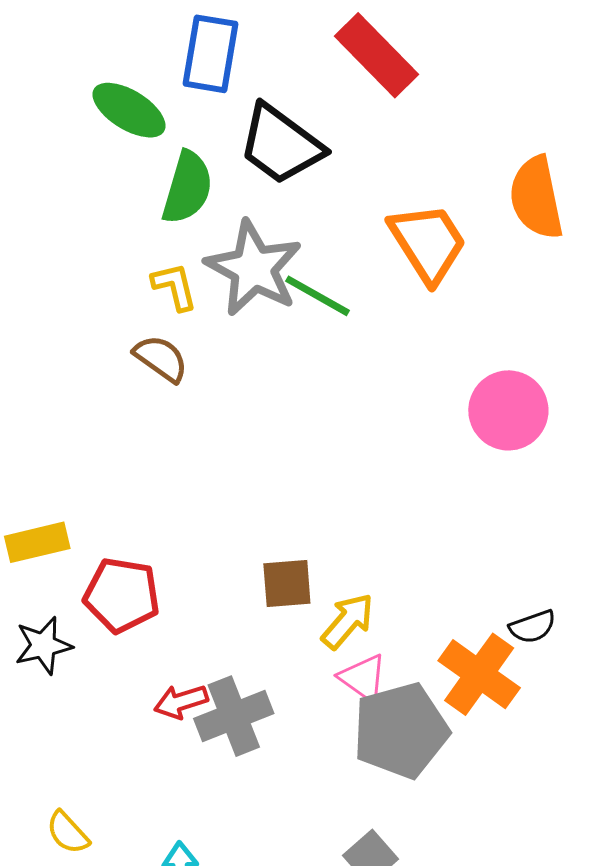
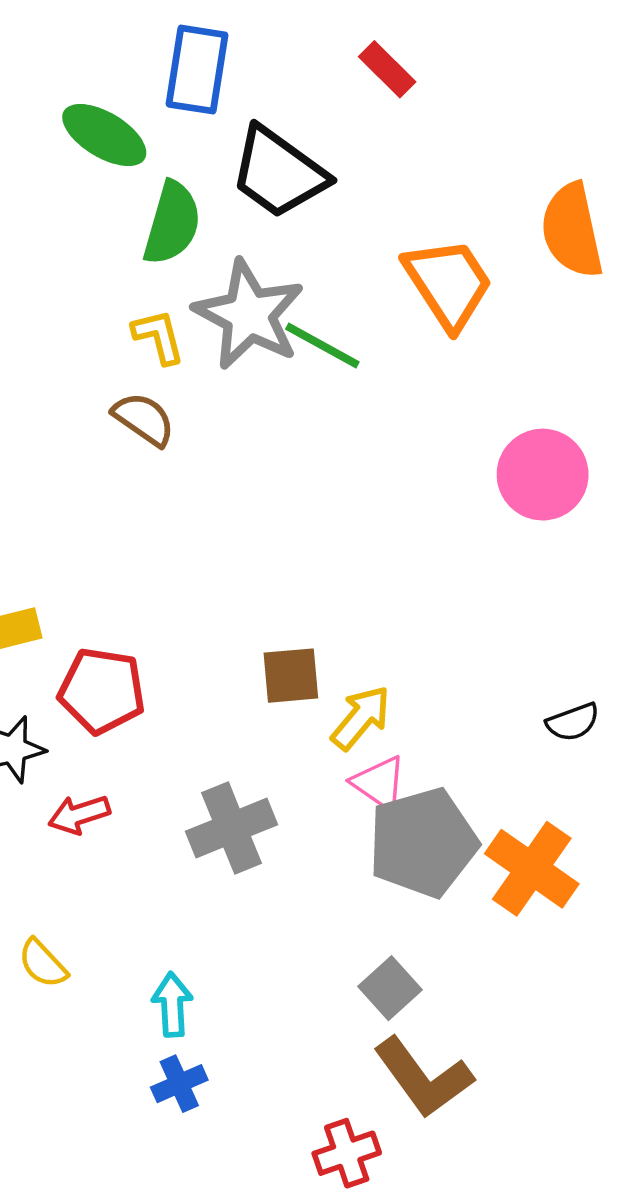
red rectangle: (377, 55) -> (387, 69), size x0.6
orange cross: (479, 674) -> (532, 869), moved
red arrow: (181, 702) -> (79, 815), moved

